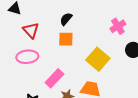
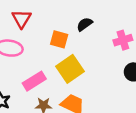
black semicircle: (66, 19) -> (85, 24), moved
yellow square: (98, 59) -> (70, 69), moved

